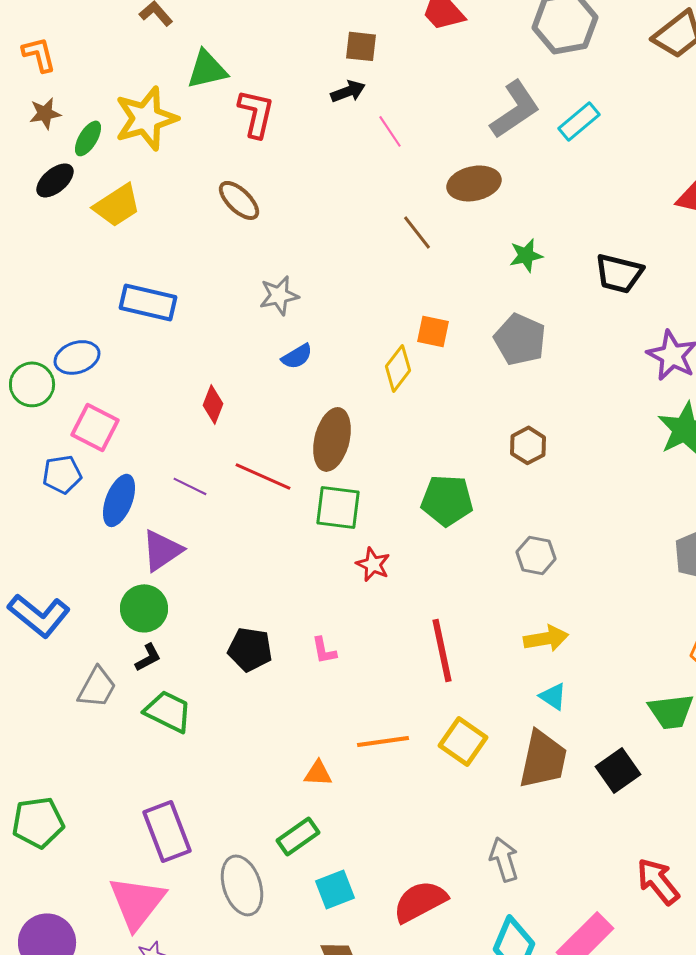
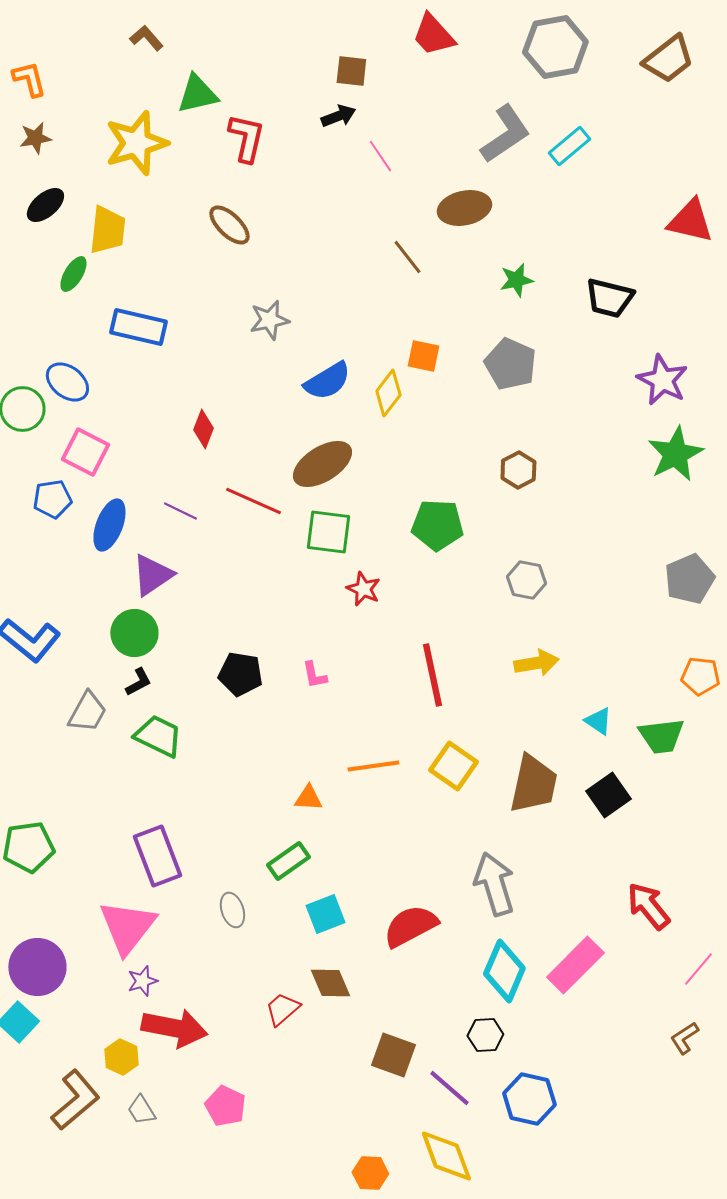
green ellipse: (88, 138) -> (73, 274), moved
yellow trapezoid: (117, 205) -> (107, 230), turned -51
blue semicircle: (297, 356) -> (327, 381), moved, size x1.5
blue ellipse: (77, 357) -> (67, 382), turned 57
brown ellipse: (332, 439) -> (322, 464), turned 44
cyan triangle: (553, 696) -> (598, 721), moved
gray arrow: (504, 859) -> (494, 884), size x1.4
gray ellipse: (242, 885) -> (232, 910), size x0.6

